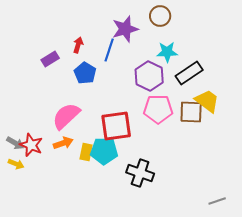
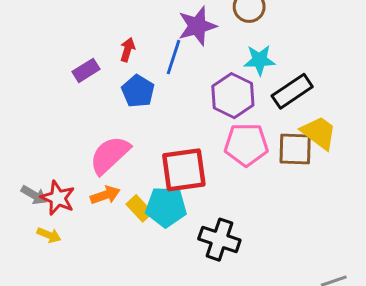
yellow rectangle: (86, 152) -> (139, 208), turned -54
yellow arrow: (16, 164) -> (49, 235), moved

